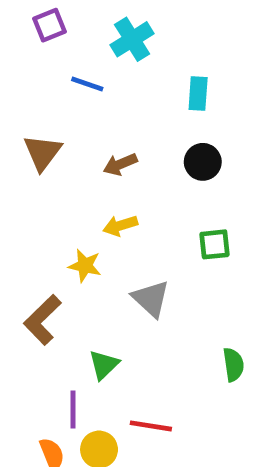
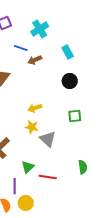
cyan rectangle: (198, 94) -> (68, 52), turned -32
brown arrow: (120, 164) -> (35, 60), moved
yellow star: (85, 266) -> (32, 127), moved
red line: (151, 426) -> (48, 177), moved

